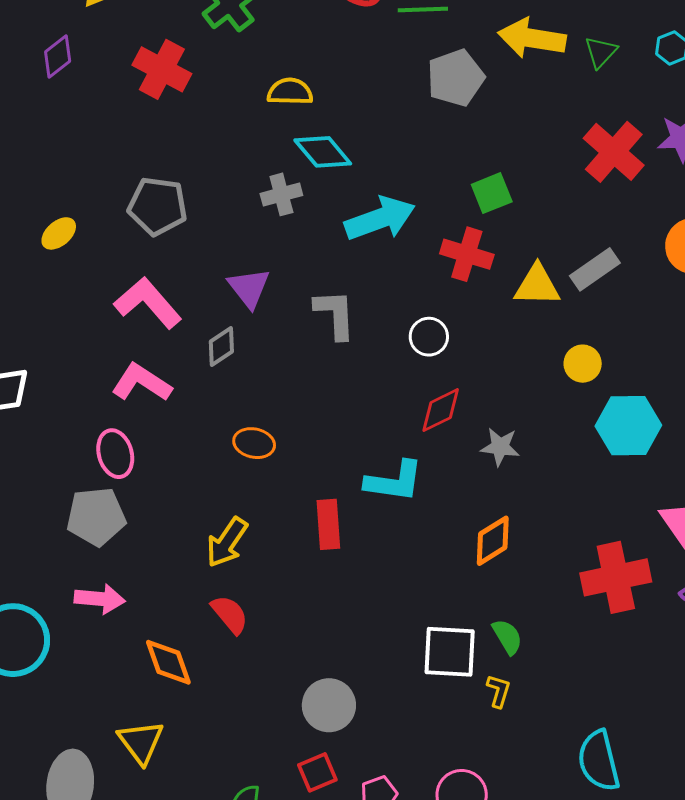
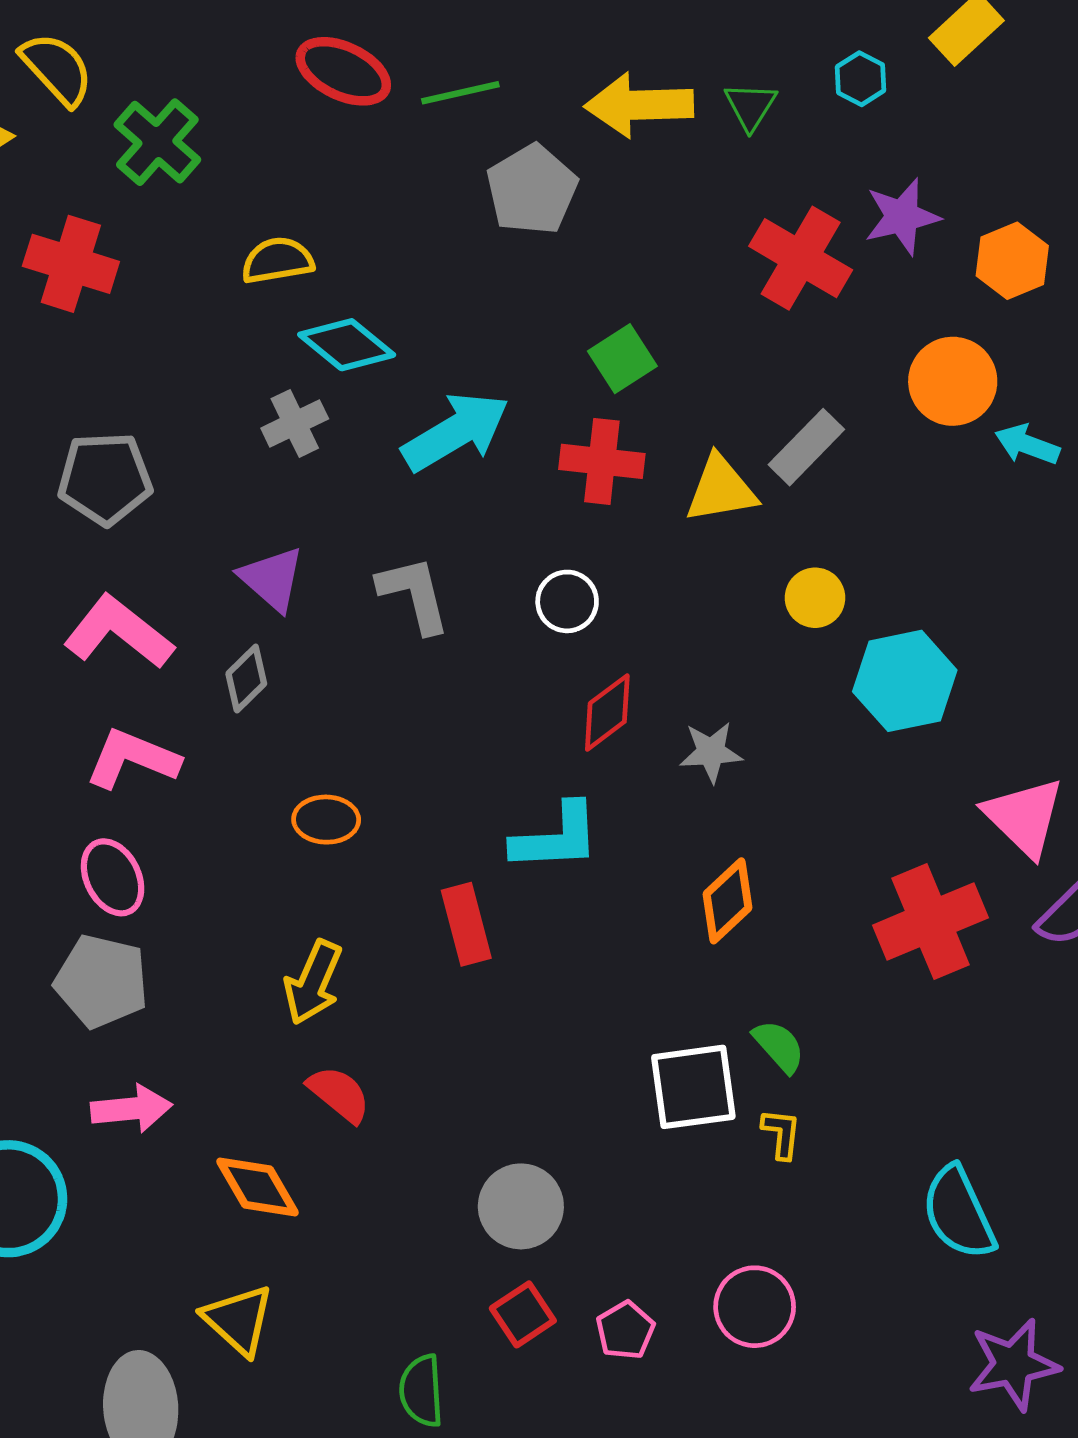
gray pentagon: (96, 517) -> (102, 981), turned 30

